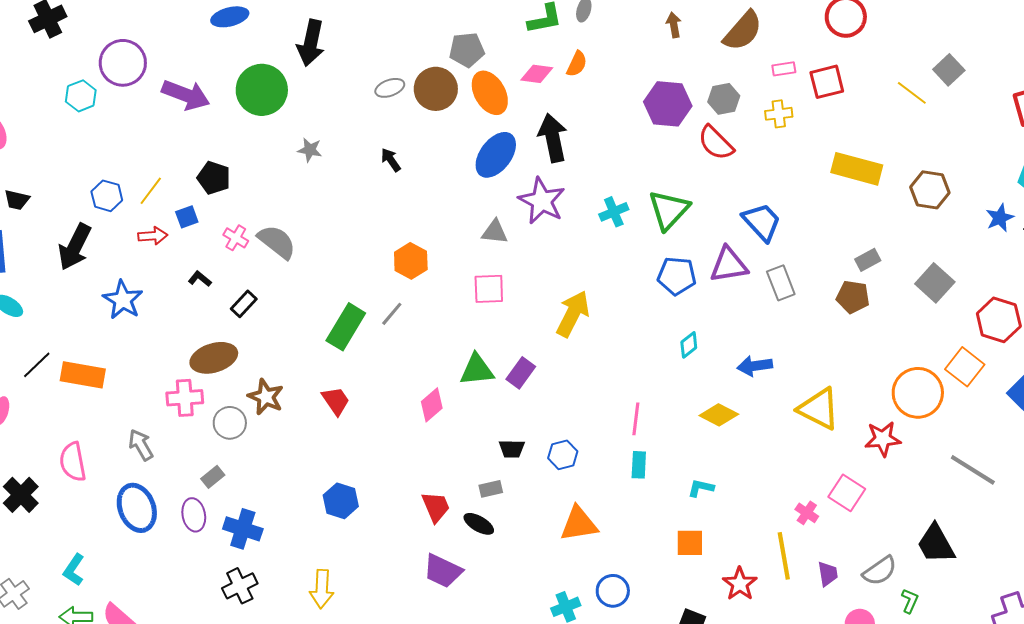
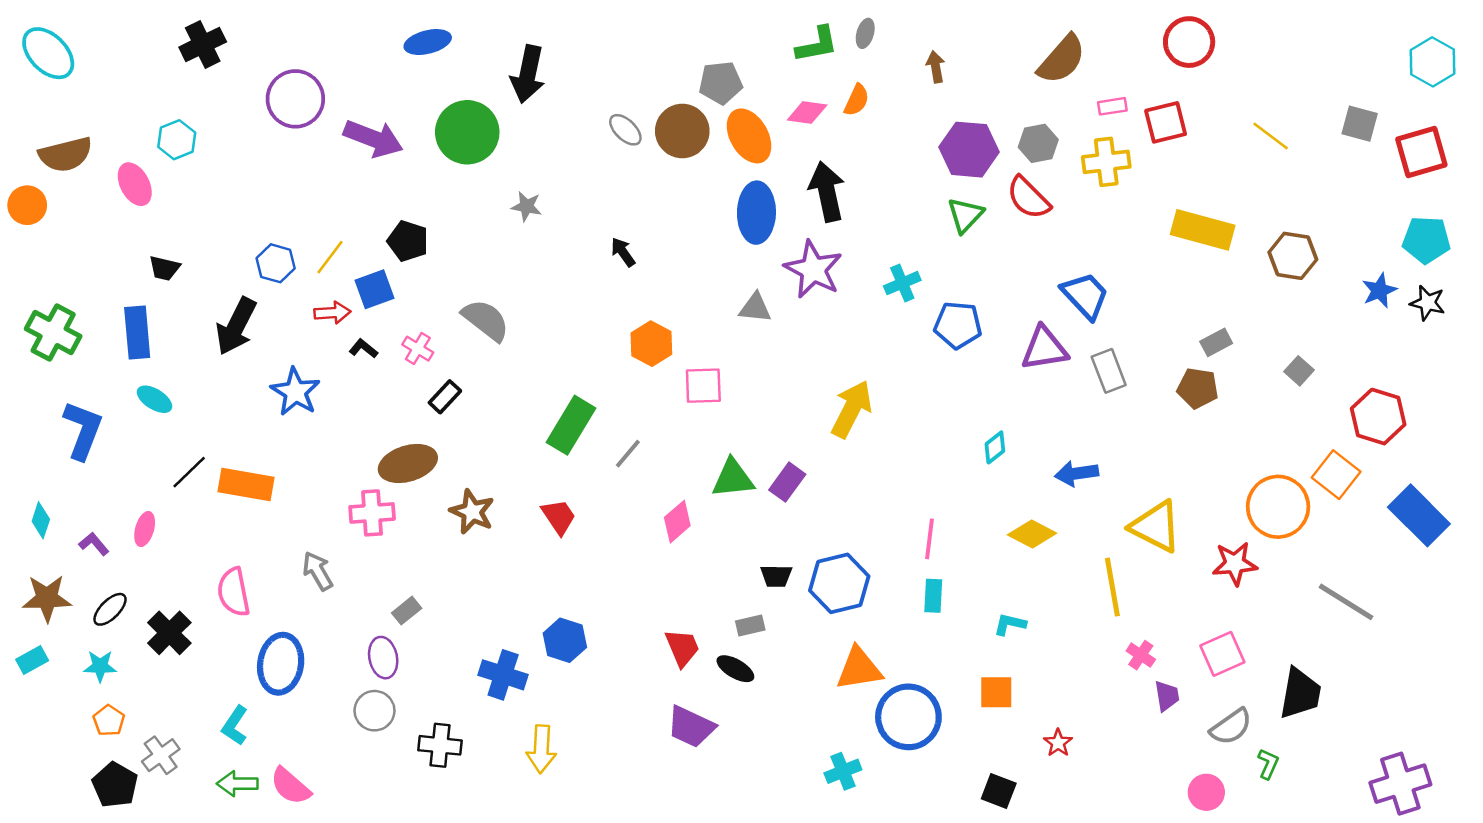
brown arrow: (674, 25) -> (936, 67), moved
gray square: (949, 70) -> (1360, 124), moved, turned -32
gray ellipse: (390, 88) -> (625, 130), turned 64
cyan hexagon: (81, 96) -> (177, 140), moved
yellow cross: (779, 114) -> (1106, 162), size x1.4
blue ellipse: (496, 155) -> (756, 213), turned -36
black arrow: (391, 160) -> (623, 252), moved
green triangle: (669, 210) -> (965, 215), moved, size x0.7
blue square: (187, 217) -> (375, 289), size x1.4
pink cross: (236, 238) -> (418, 349), moved
blue pentagon: (677, 276) -> (958, 325), moved
black L-shape: (200, 279) -> (363, 349), moved
gray square: (935, 283) -> (1299, 371), size x0.6
pink square: (489, 289) -> (703, 386), moved
gray line: (392, 314) -> (628, 454), moved
gray circle: (230, 423) -> (375, 711), moved
blue hexagon: (563, 455) -> (839, 583), size x1.6
pink square: (847, 493) -> (1222, 654), moved, turned 33
blue ellipse: (137, 508) -> (281, 664), moved, turned 30
blue cross: (243, 529) -> (503, 675), moved
black trapezoid: (936, 544) -> (1300, 693), turned -141
yellow line: (784, 556) -> (1112, 587), moved
purple trapezoid: (828, 574) -> (1167, 696), moved
red star: (740, 584) -> (1058, 743), size x0.7
black cross: (240, 586) -> (440, 745), turned 32
blue circle: (613, 591) -> (908, 717), moved, size x1.6

